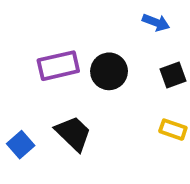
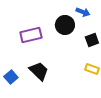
black circle: (109, 71) -> (65, 25), moved

